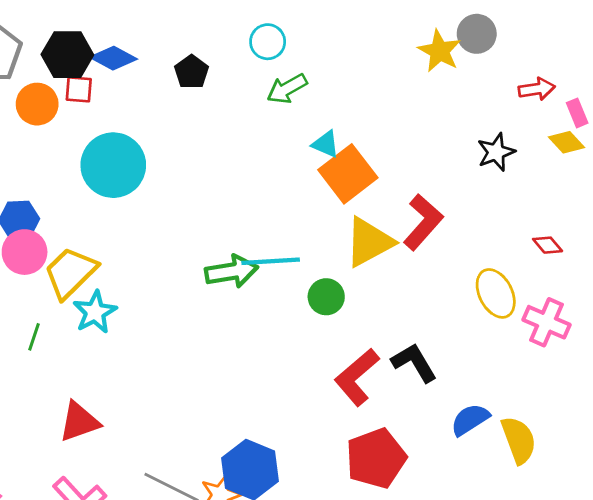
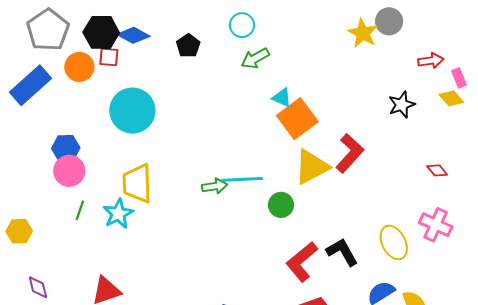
green arrow: (231, 271) -> (215, 186), size x0.7
yellow trapezoid: (70, 273) -> (137, 183), moved, turned -48
yellow ellipse: (496, 293) -> (394, 243), moved
green line: (34, 337) -> (80, 210), moved

